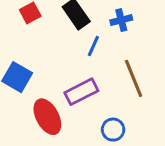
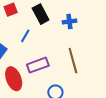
blue line: (93, 46) -> (25, 36), moved

